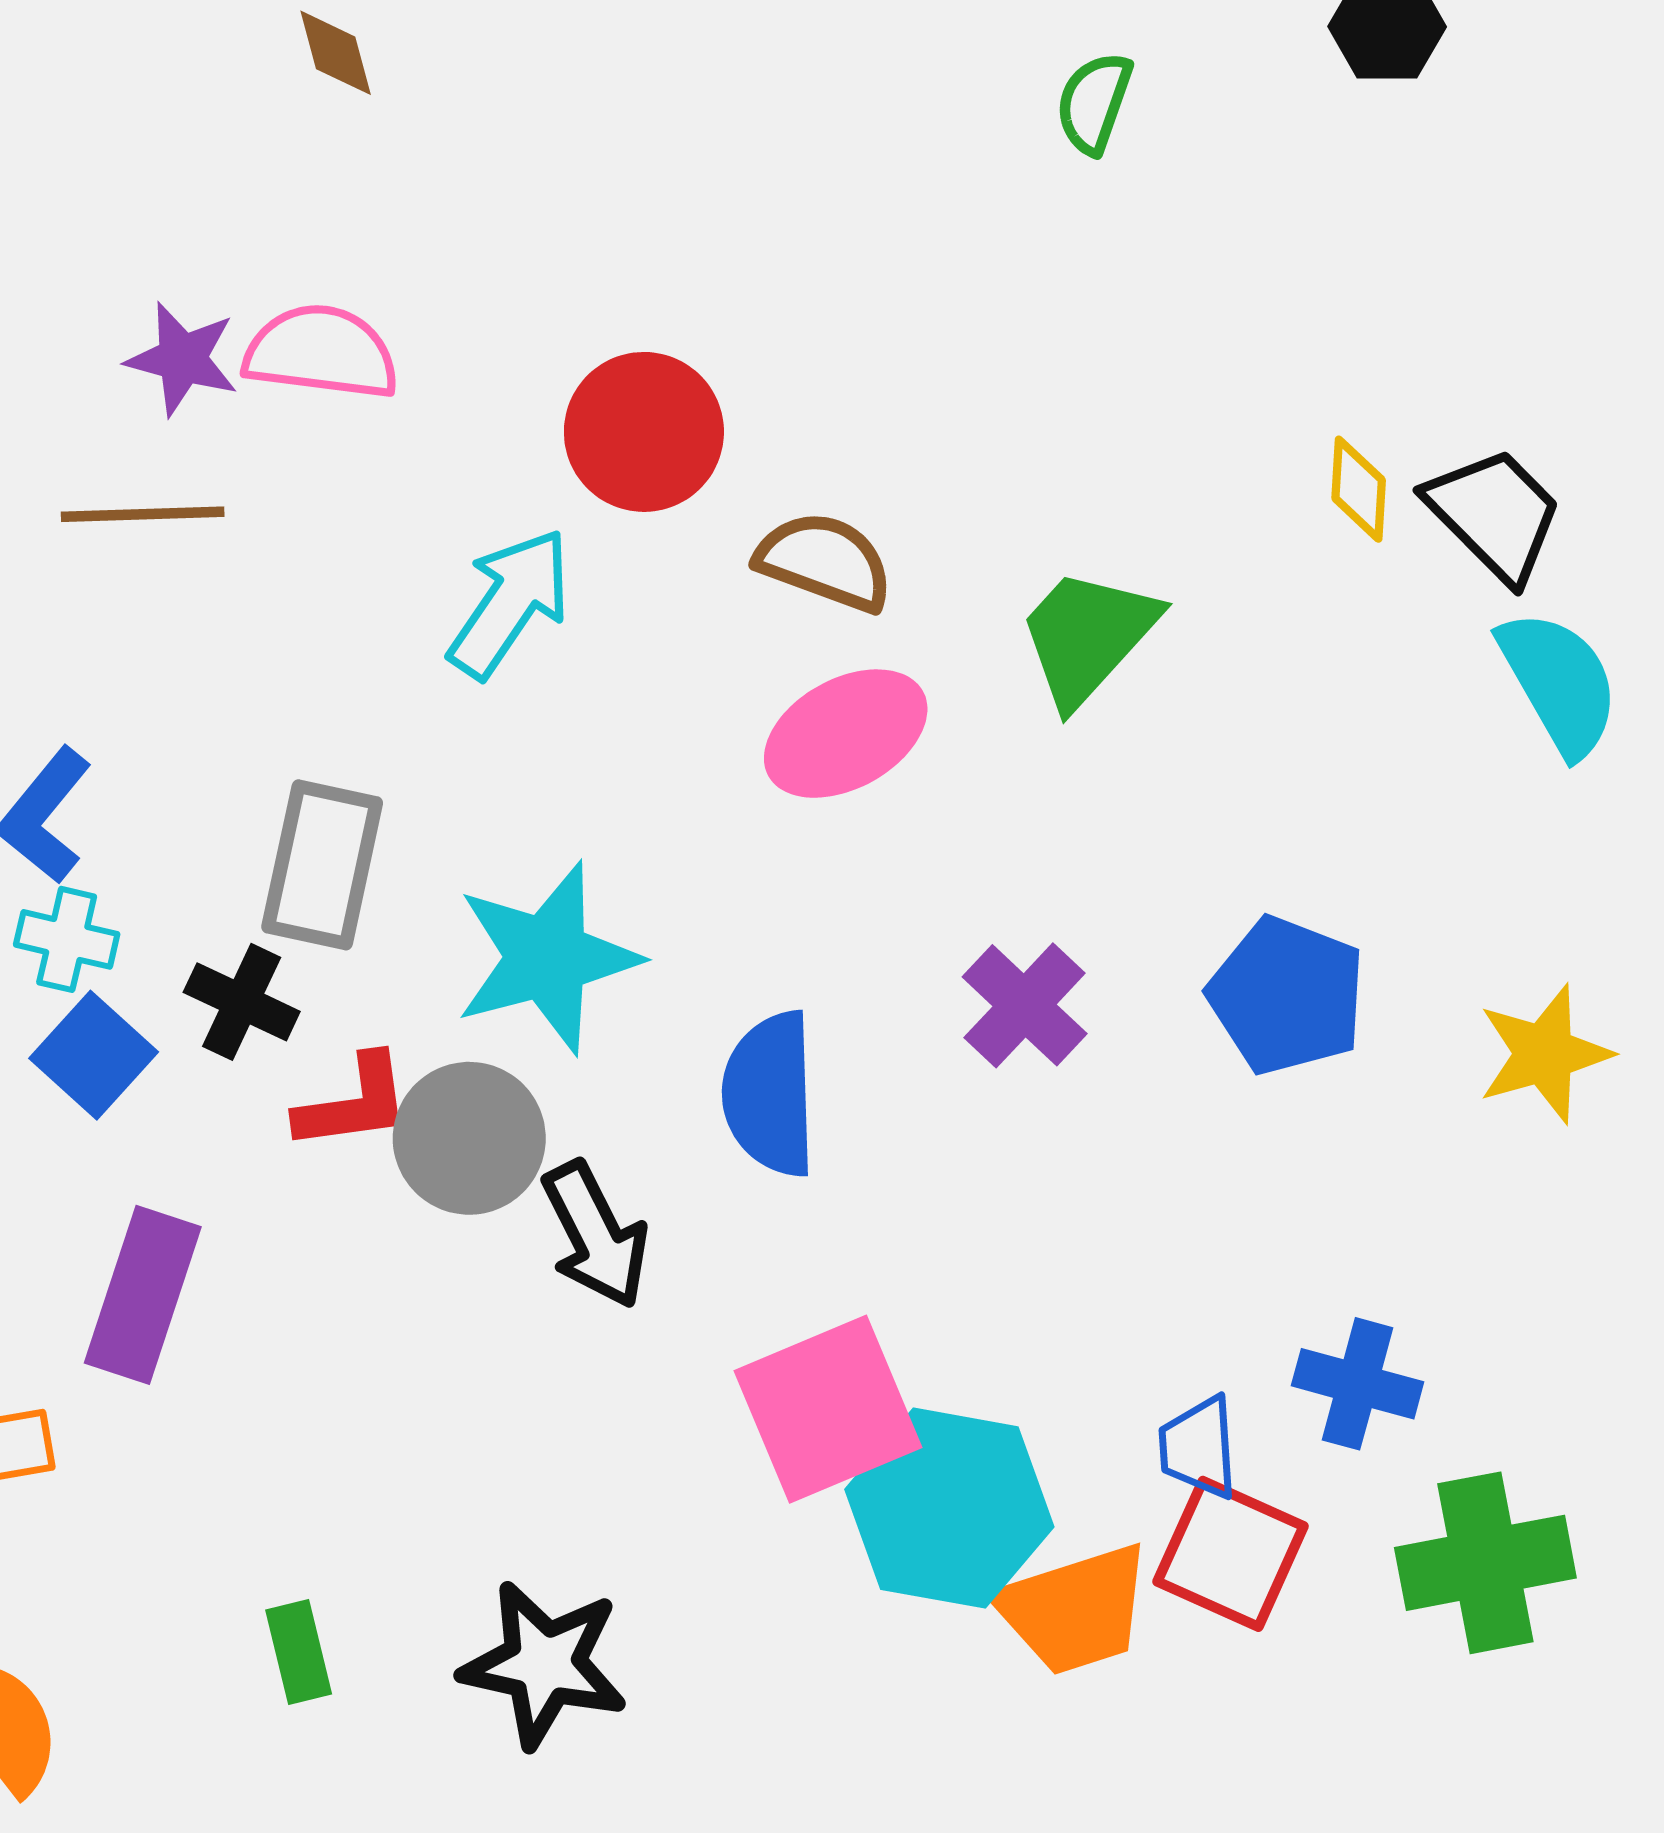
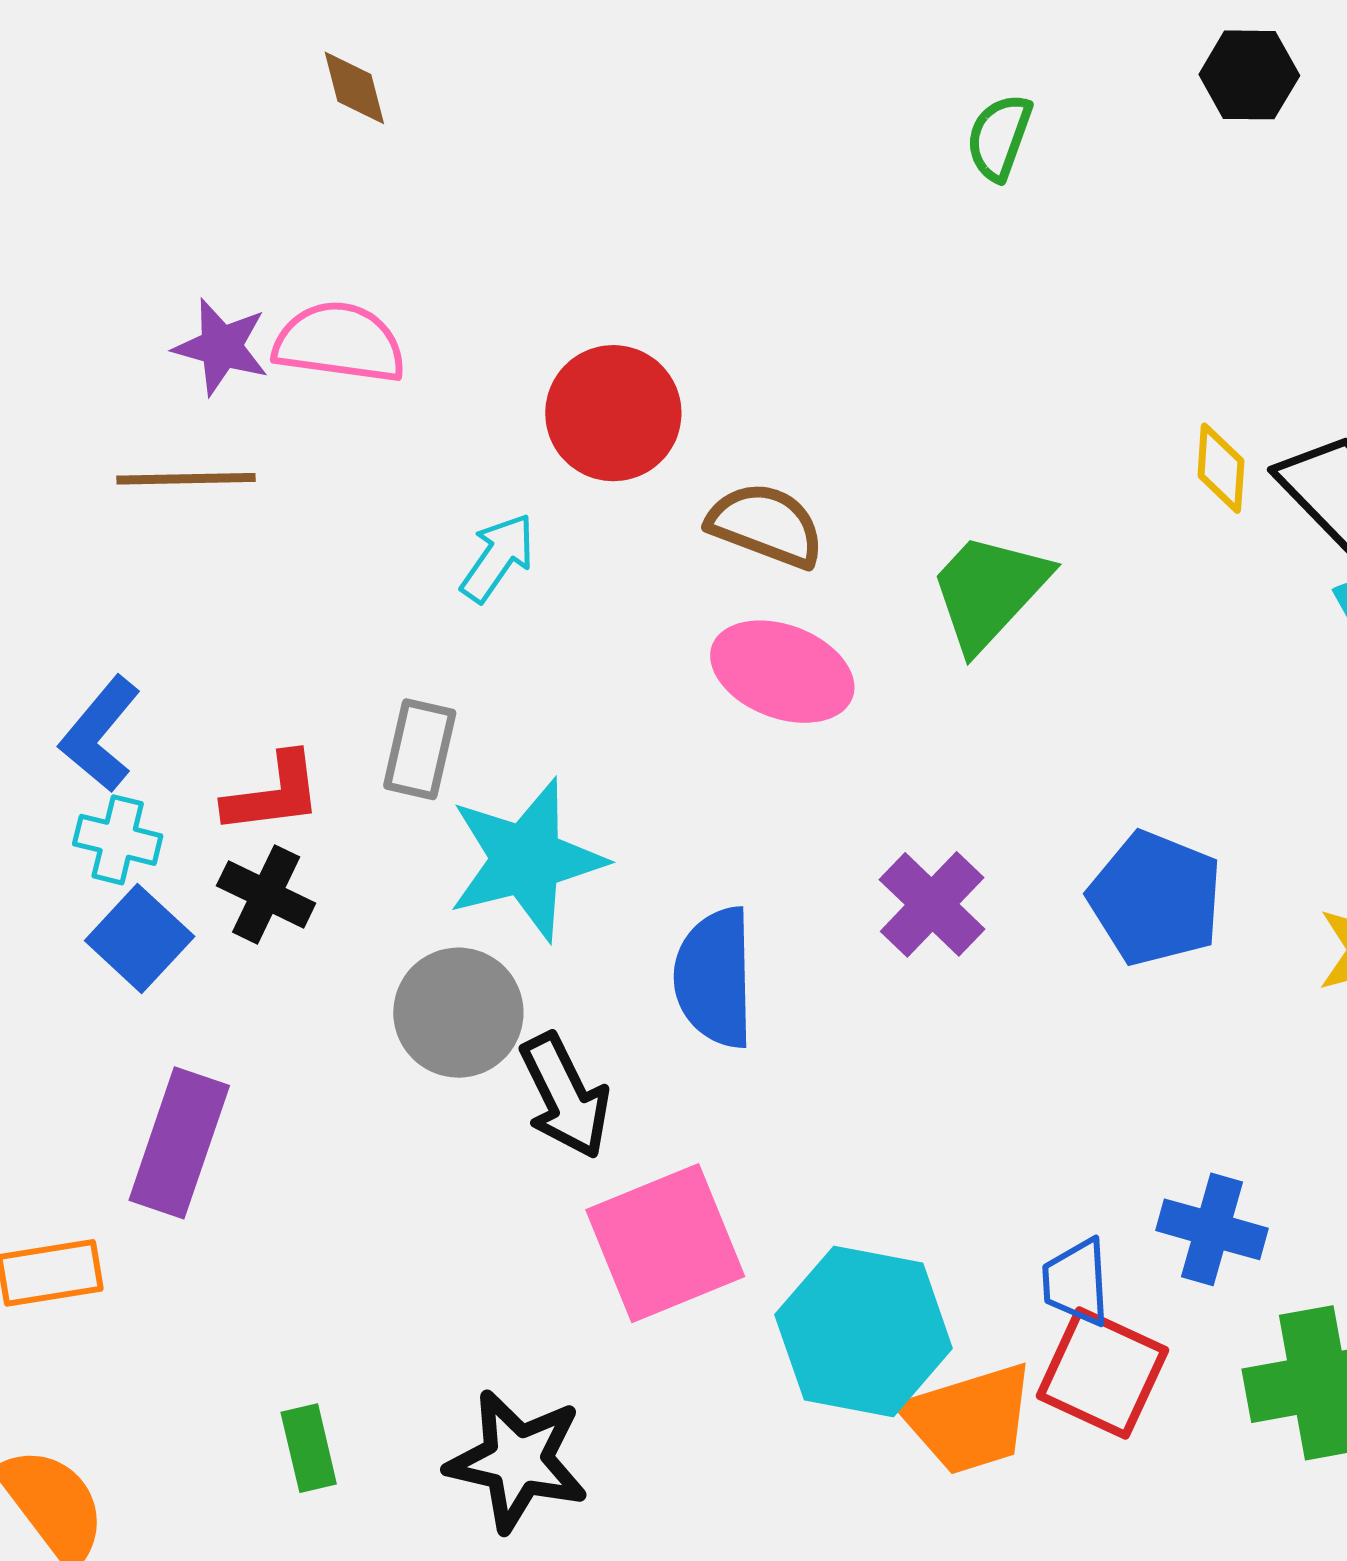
cyan arrow: (510, 603) -> (498, 558), size x0.7
pink ellipse: (846, 734) -> (782, 672), turned 49
gray rectangle: (322, 865) -> (420, 749), moved, size x0.7
red L-shape: (354, 1103) -> (273, 794), moved
pink square: (828, 1409) -> (665, 1243), moved

